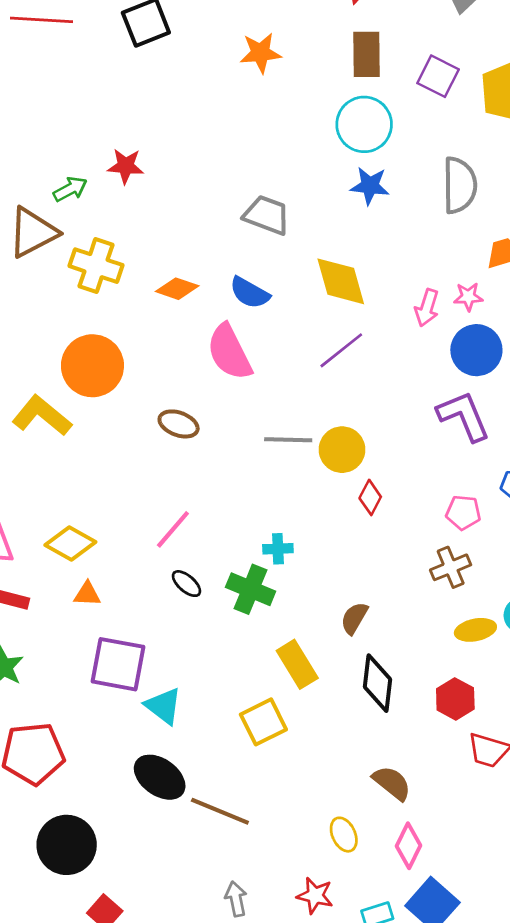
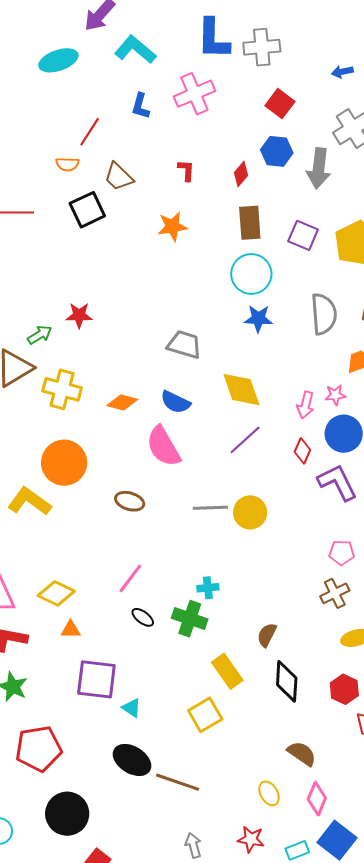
red diamond: (370, 497) -> (302, 451), moved
cyan triangle: (163, 706) -> (132, 708), size x0.7

